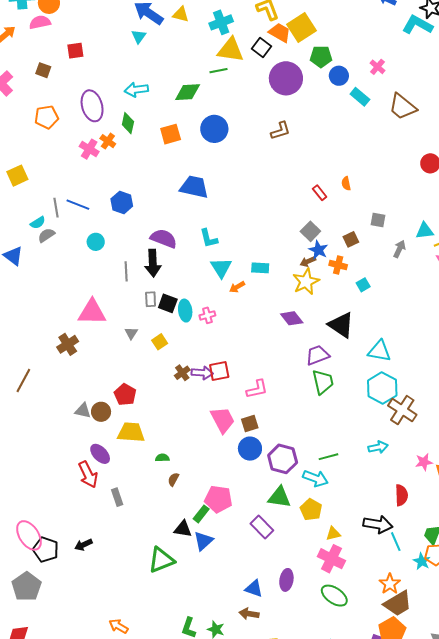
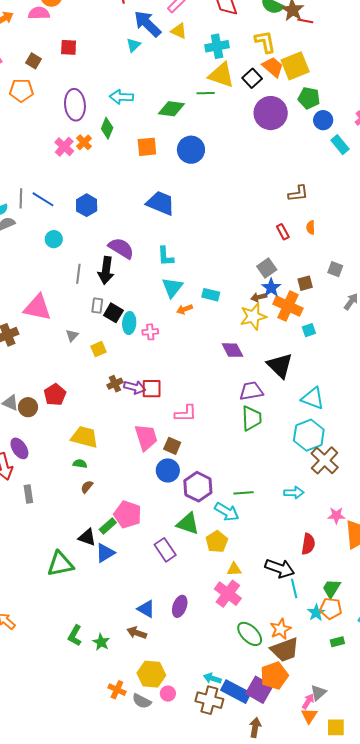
orange pentagon: (47, 117) -> (21, 90), moved
brown L-shape: (280, 131) -> (298, 193), moved
orange cross: (338, 265) -> (288, 306), size x1.6
brown square: (250, 424) -> (172, 446), turned 30
yellow trapezoid: (131, 432) -> (85, 437), moved
green ellipse: (334, 596) -> (250, 634), moved

